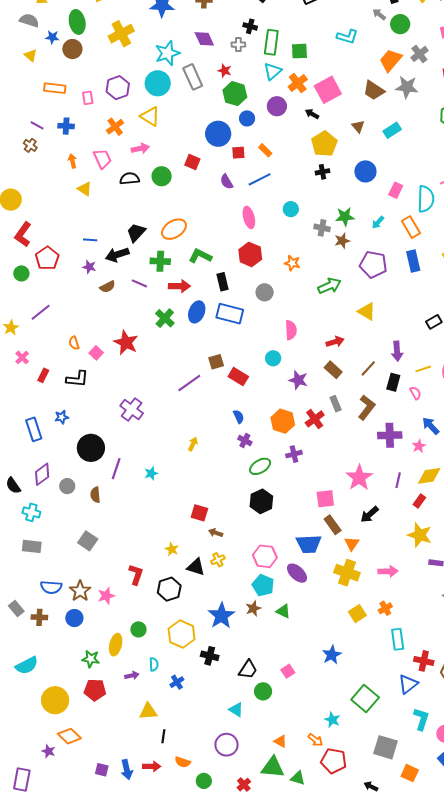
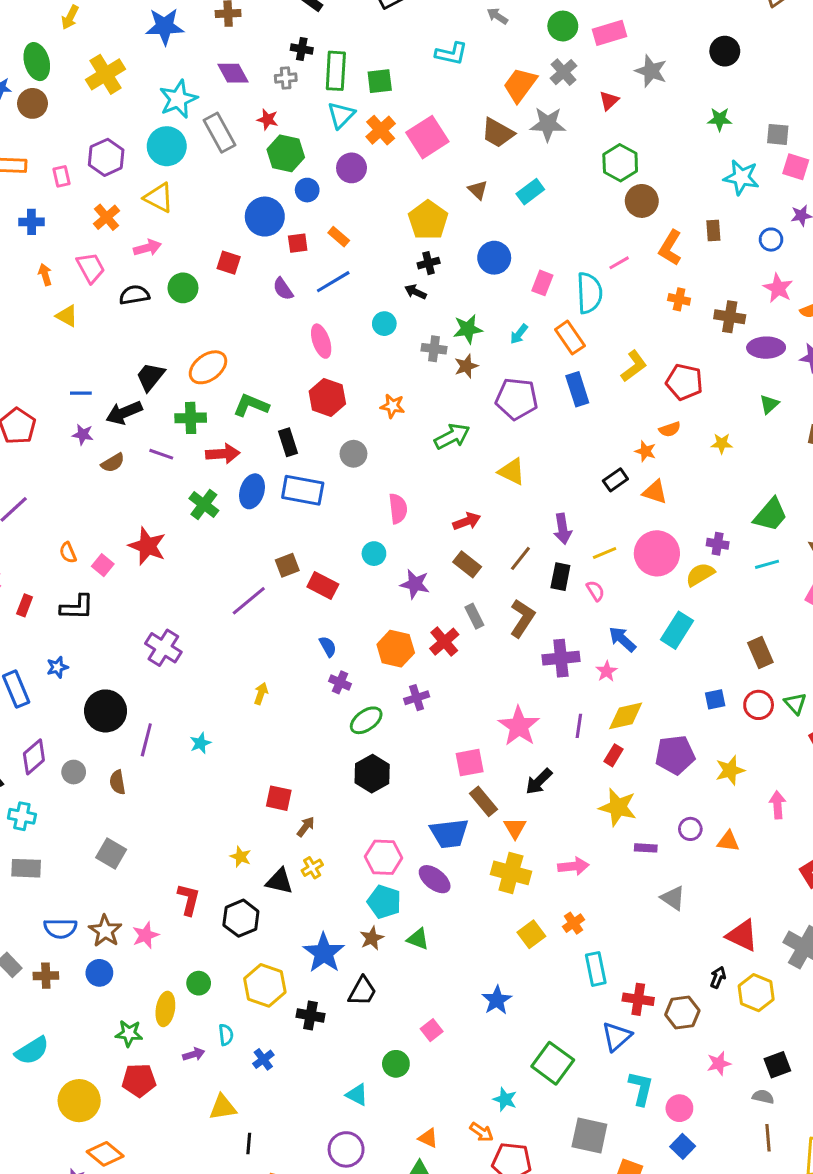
green circle: (400, 24) -> (563, 26), moved
black arrow: (312, 114) -> (416, 292), moved
brown arrow: (216, 533) -> (306, 827), turned 112
black trapezoid: (248, 670) -> (362, 991), moved

